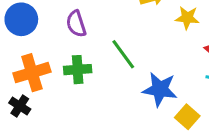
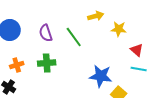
green line: (123, 54) -> (74, 37), moved
orange cross: (32, 73) -> (17, 65), size x0.6

